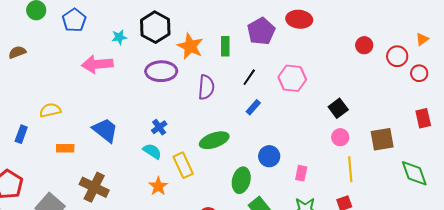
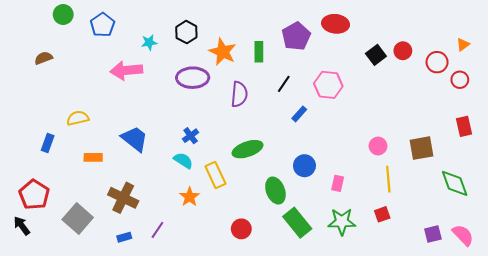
black hexagon: (155, 27) -> (186, 32), size x0.7
blue rectangle: (253, 107) -> (299, 114), moved
black square: (338, 108) -> (376, 55), moved
green ellipse: (241, 180) -> (275, 191), turned -35

